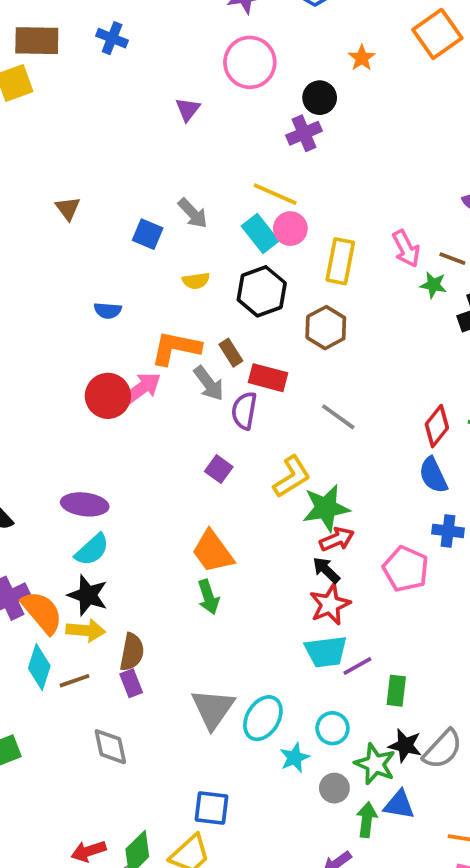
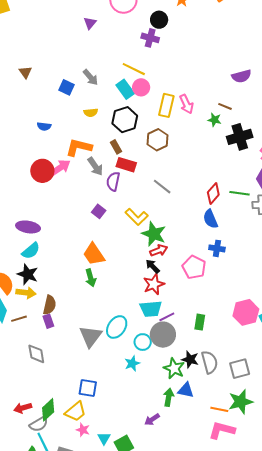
purple cross: (304, 133) -> (150, 38), turned 36
pink arrow: (406, 249) -> (186, 104), moved
brown rectangle: (231, 353) -> (116, 147), moved
yellow L-shape: (292, 477) -> (137, 217), turned 75
green star: (326, 508) -> (154, 234), turned 30
green rectangle: (396, 691) -> (200, 322), moved
cyan ellipse: (263, 718) -> (117, 327), moved
cyan circle: (332, 728) -> (143, 342), moved
gray semicircle: (443, 749) -> (210, 362), turned -60
gray circle: (334, 788) -> (163, 335), moved, size x1.6

